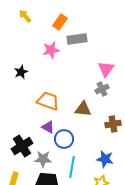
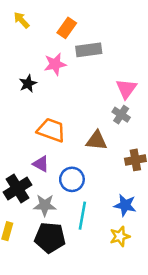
black star: (21, 72) -> (28, 84), moved
gray cross: (102, 89) -> (121, 115), turned -32
purple triangle: (48, 127) -> (41, 164), moved

